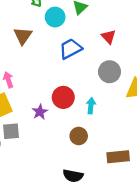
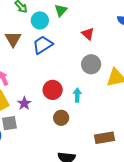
blue trapezoid: (71, 49) -> (43, 45), moved
purple star: (40, 112) -> (24, 103), moved
brown circle: (79, 136) -> (61, 118), moved

